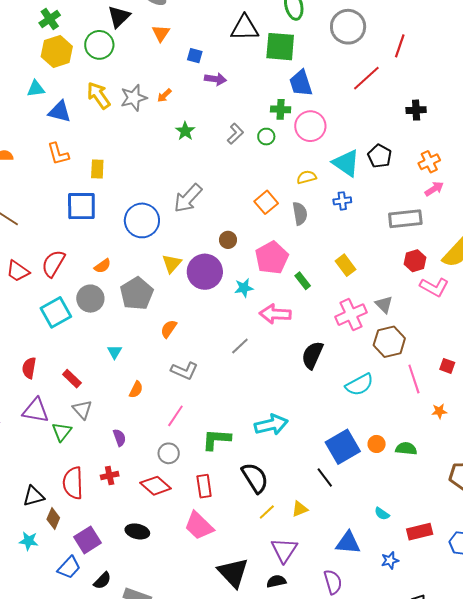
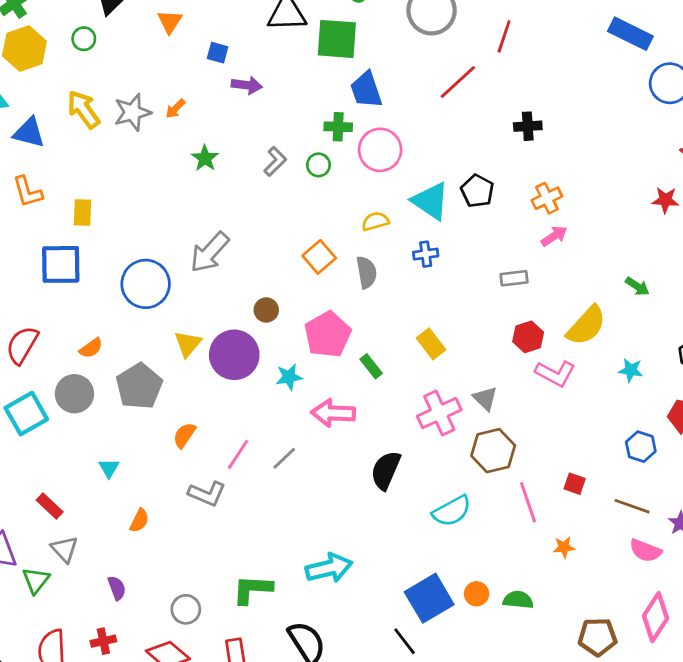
green circle: (99, 45) -> (84, 39), size x0.6
gray rectangle: (405, 219) -> (514, 278), size x0.6
pink line: (175, 416) -> (238, 454), moved

